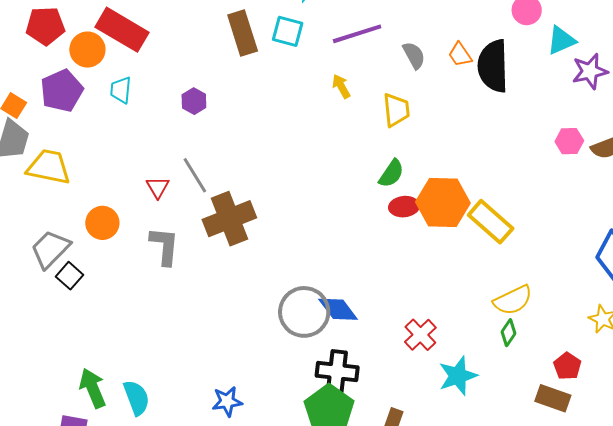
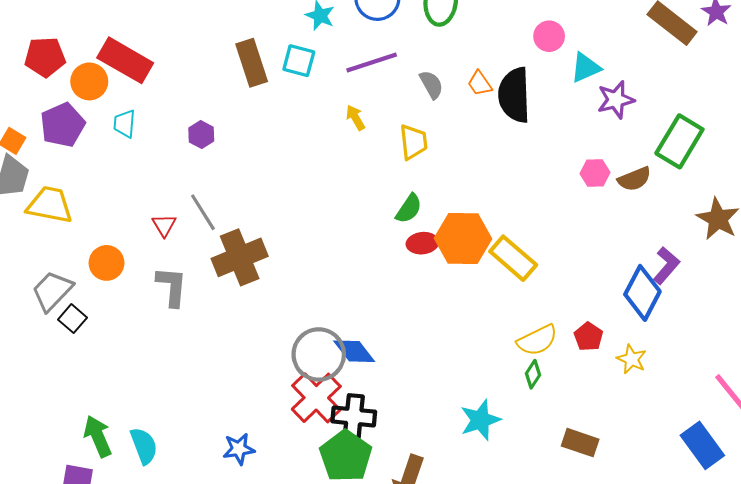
red cross: (420, 335) -> (316, 398), moved, size x1.5
red pentagon: (567, 366) -> (589, 337), moved

